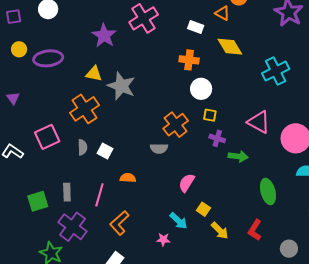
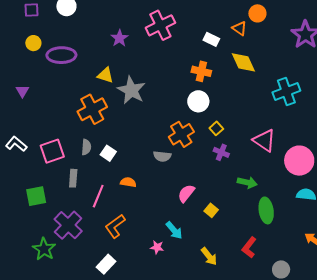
purple star: (104, 35) -> (119, 38), size x0.7
white circle: (201, 89) -> (198, 101), moved
yellow square: (210, 115) -> (216, 128), turned 32
pink square: (47, 137) -> (52, 151), moved
green arrow: (238, 156) -> (247, 182), moved
gray rectangle: (67, 192) -> (73, 178), moved
yellow square: (203, 209) -> (211, 210), moved
yellow arrow: (220, 231) -> (209, 256), moved

